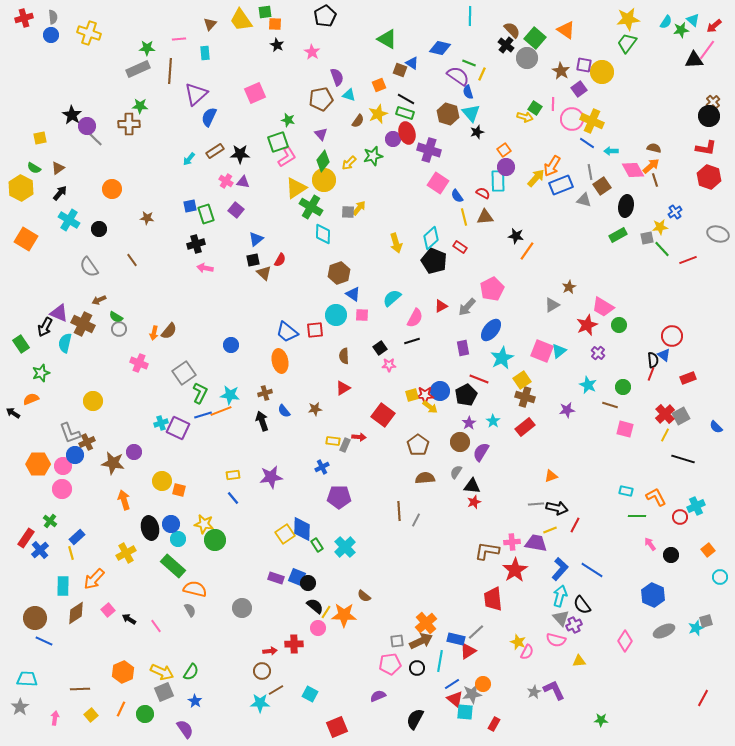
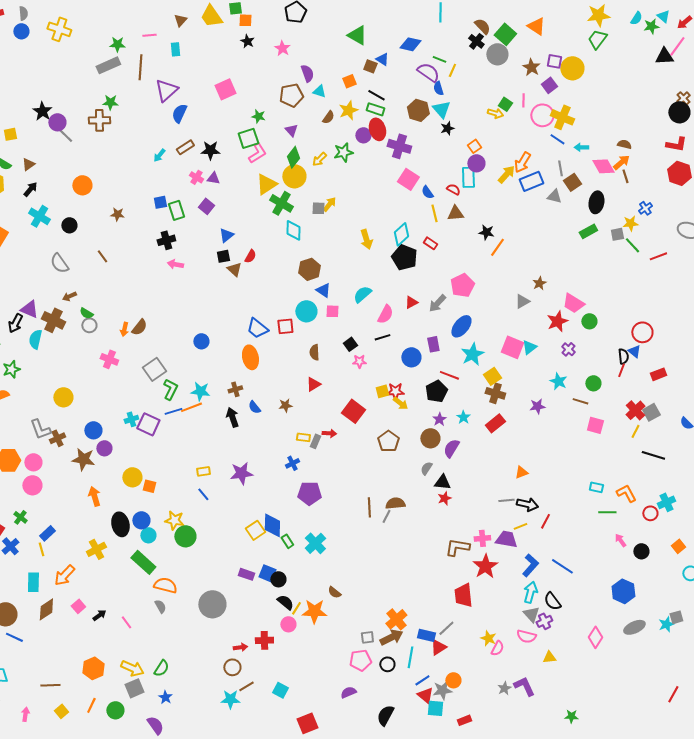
blue circle: (440, 391) -> (411, 357), moved
blue circle: (75, 455) -> (93, 430), moved
brown semicircle: (425, 478) -> (395, 503), moved
gray circle: (242, 608) -> (212, 604), size x1.4
black arrow: (129, 619) -> (99, 615), turned 112
red rectangle: (494, 724) -> (464, 720), turned 40

